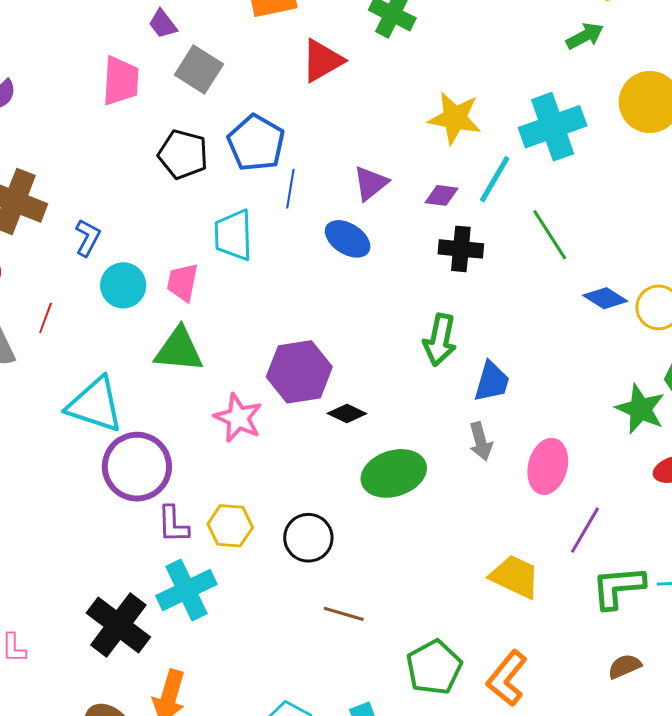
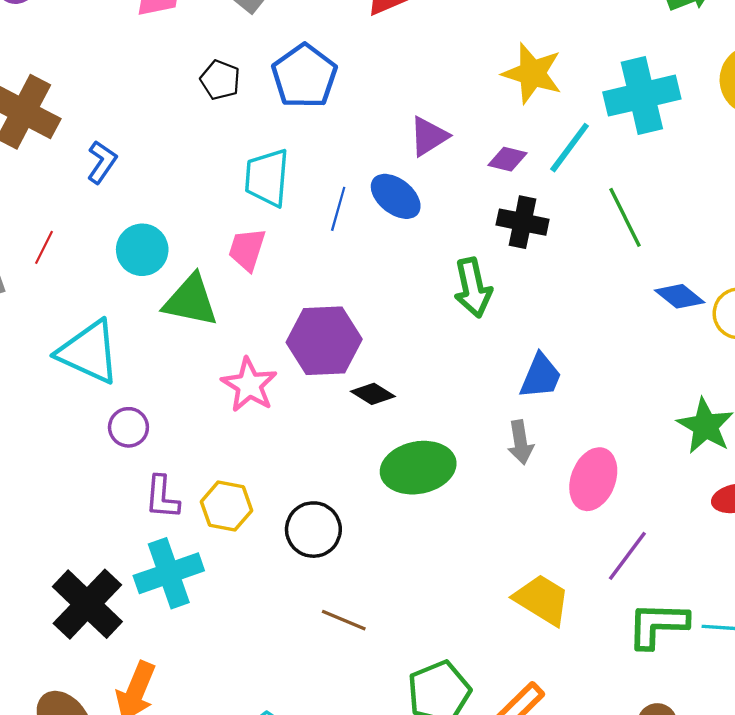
black pentagon: (183, 154) -> (220, 80), size x0.7
blue line: (290, 189) -> (338, 209), moved
pink trapezoid: (183, 282) -> (247, 249), moved
cyan circle: (123, 285) -> (142, 250), moved
green arrow: (440, 340) -> (473, 288), moved, turned -30
purple circle: (137, 467) -> (128, 427), size x0.5

